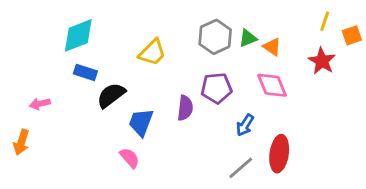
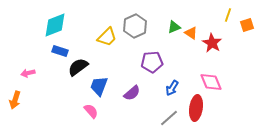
gray hexagon: (215, 37) -> (135, 26), moved
red star: (322, 61) -> (212, 43), moved
pink diamond: (272, 85) -> (211, 82), moved
purple semicircle: (185, 108) -> (132, 93), moved, turned 42

